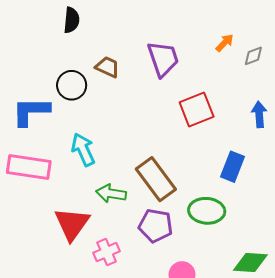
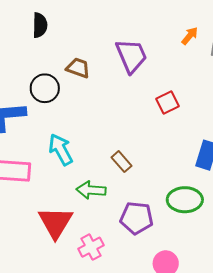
red square: (197, 109) -> (168, 102), size x0.7
brown rectangle: (156, 179) -> (121, 162), moved, size x0.5

